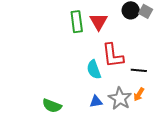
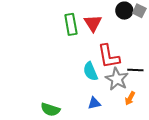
orange arrow: (139, 94) -> (130, 98), moved
gray star: (120, 98) -> (117, 79), moved

